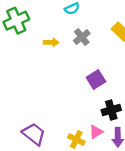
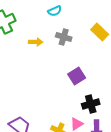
gray cross: (82, 37) -> (64, 37), turned -35

